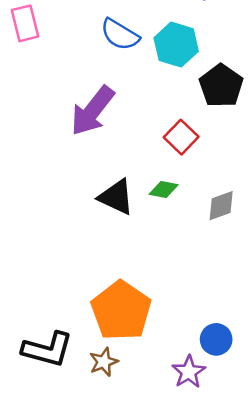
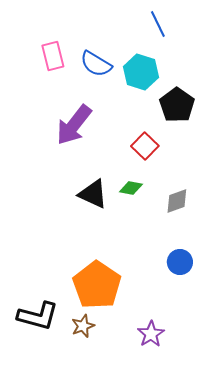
pink rectangle: (25, 23) -> (53, 56), moved
blue circle: (216, 339) -> (180, 262), moved

